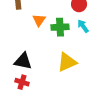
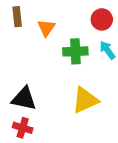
orange triangle: (39, 20) -> (46, 28), moved

